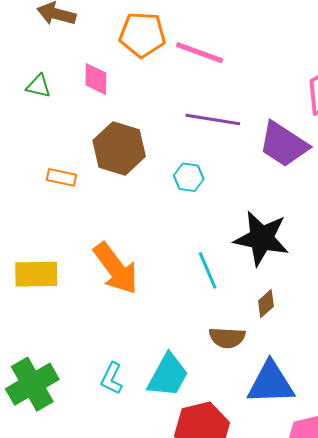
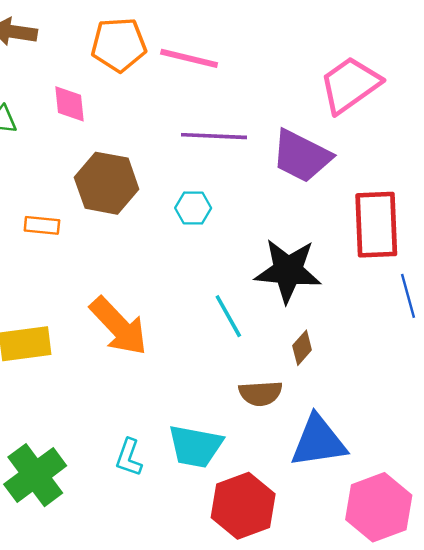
cyan trapezoid: (168, 375) -> (195, 446), turned 78

